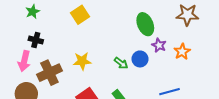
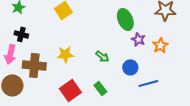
blue circle: (140, 59) -> (130, 67), moved
brown cross: (49, 73) -> (34, 65), turned 30

